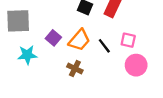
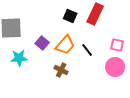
pink square: (128, 40) -> (117, 45), moved

